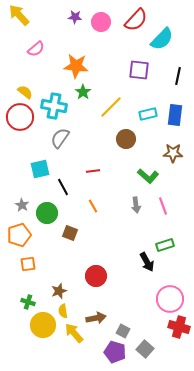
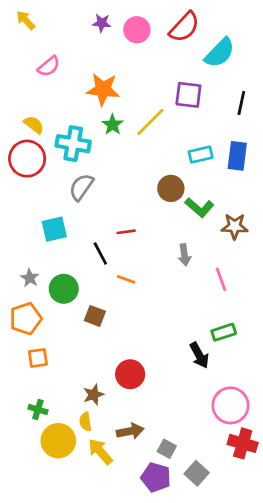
yellow arrow: (19, 15) -> (26, 20), size x0.7
yellow line: (111, 107) -> (150, 122), moved
brown star: (173, 153) -> (235, 226), moved
green L-shape: (148, 176) -> (199, 207), moved
black line: (63, 187) -> (100, 254), moved
gray arrow: (136, 205) -> (184, 255), moved
orange line: (93, 206) -> (126, 279), turned -40
brown star: (59, 291) -> (94, 395), moved

